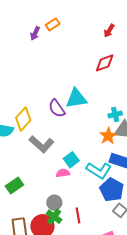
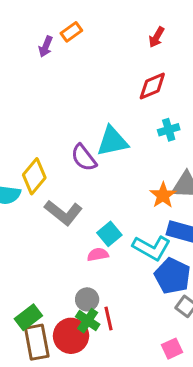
cyan cross: (115, 115) -> (169, 130), moved
green rectangle: (14, 186) -> (28, 317), moved
red line: (78, 215) -> (109, 318), moved

